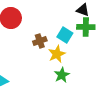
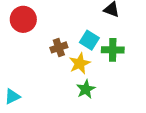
green cross: (86, 27) -> (113, 50), moved

